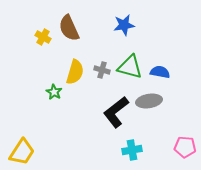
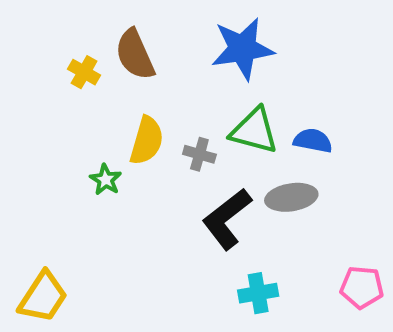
blue star: (124, 25) -> (242, 49), size x1.5
gray cross: (102, 70) -> (199, 154), moved

